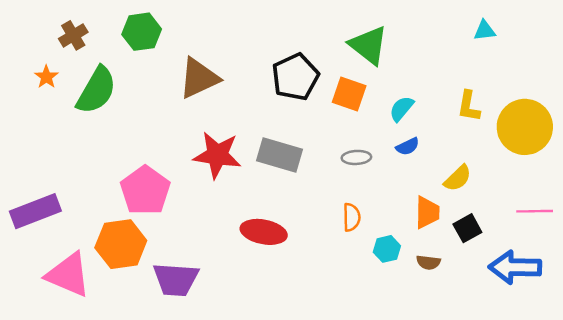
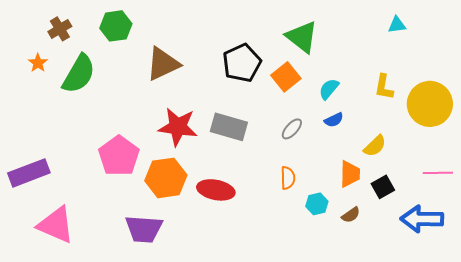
orange square: (349, 94) -> (286, 77), turned 32
gray ellipse: (356, 157) -> (292, 129), turned -45
orange hexagon: (121, 244) -> (166, 178), moved
brown semicircle: (428, 262) -> (351, 215), turned -42

